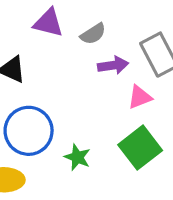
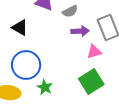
green star: (77, 157) -> (45, 87), moved

